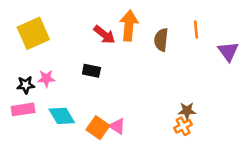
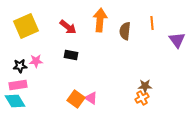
red arrow: (104, 35) -> (68, 27), moved
cyan diamond: (62, 116) -> (15, 101), moved

